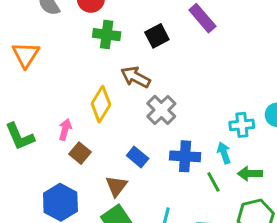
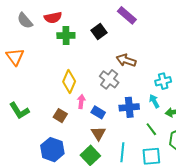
brown arrow: (136, 77) -> (126, 60), moved
pink arrow: (65, 129) -> (81, 101), moved
green line: (213, 182) -> (151, 129), moved
brown triangle: (116, 186) -> (98, 133), moved

